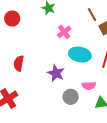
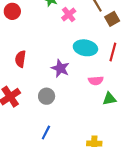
pink cross: (64, 32) -> (69, 15), moved
gray circle: (71, 97) -> (47, 96), moved

